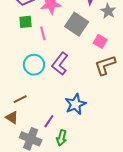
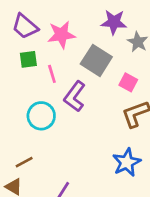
purple L-shape: (60, 64) -> (75, 96), moved
blue star: (75, 104) -> (127, 162), moved

